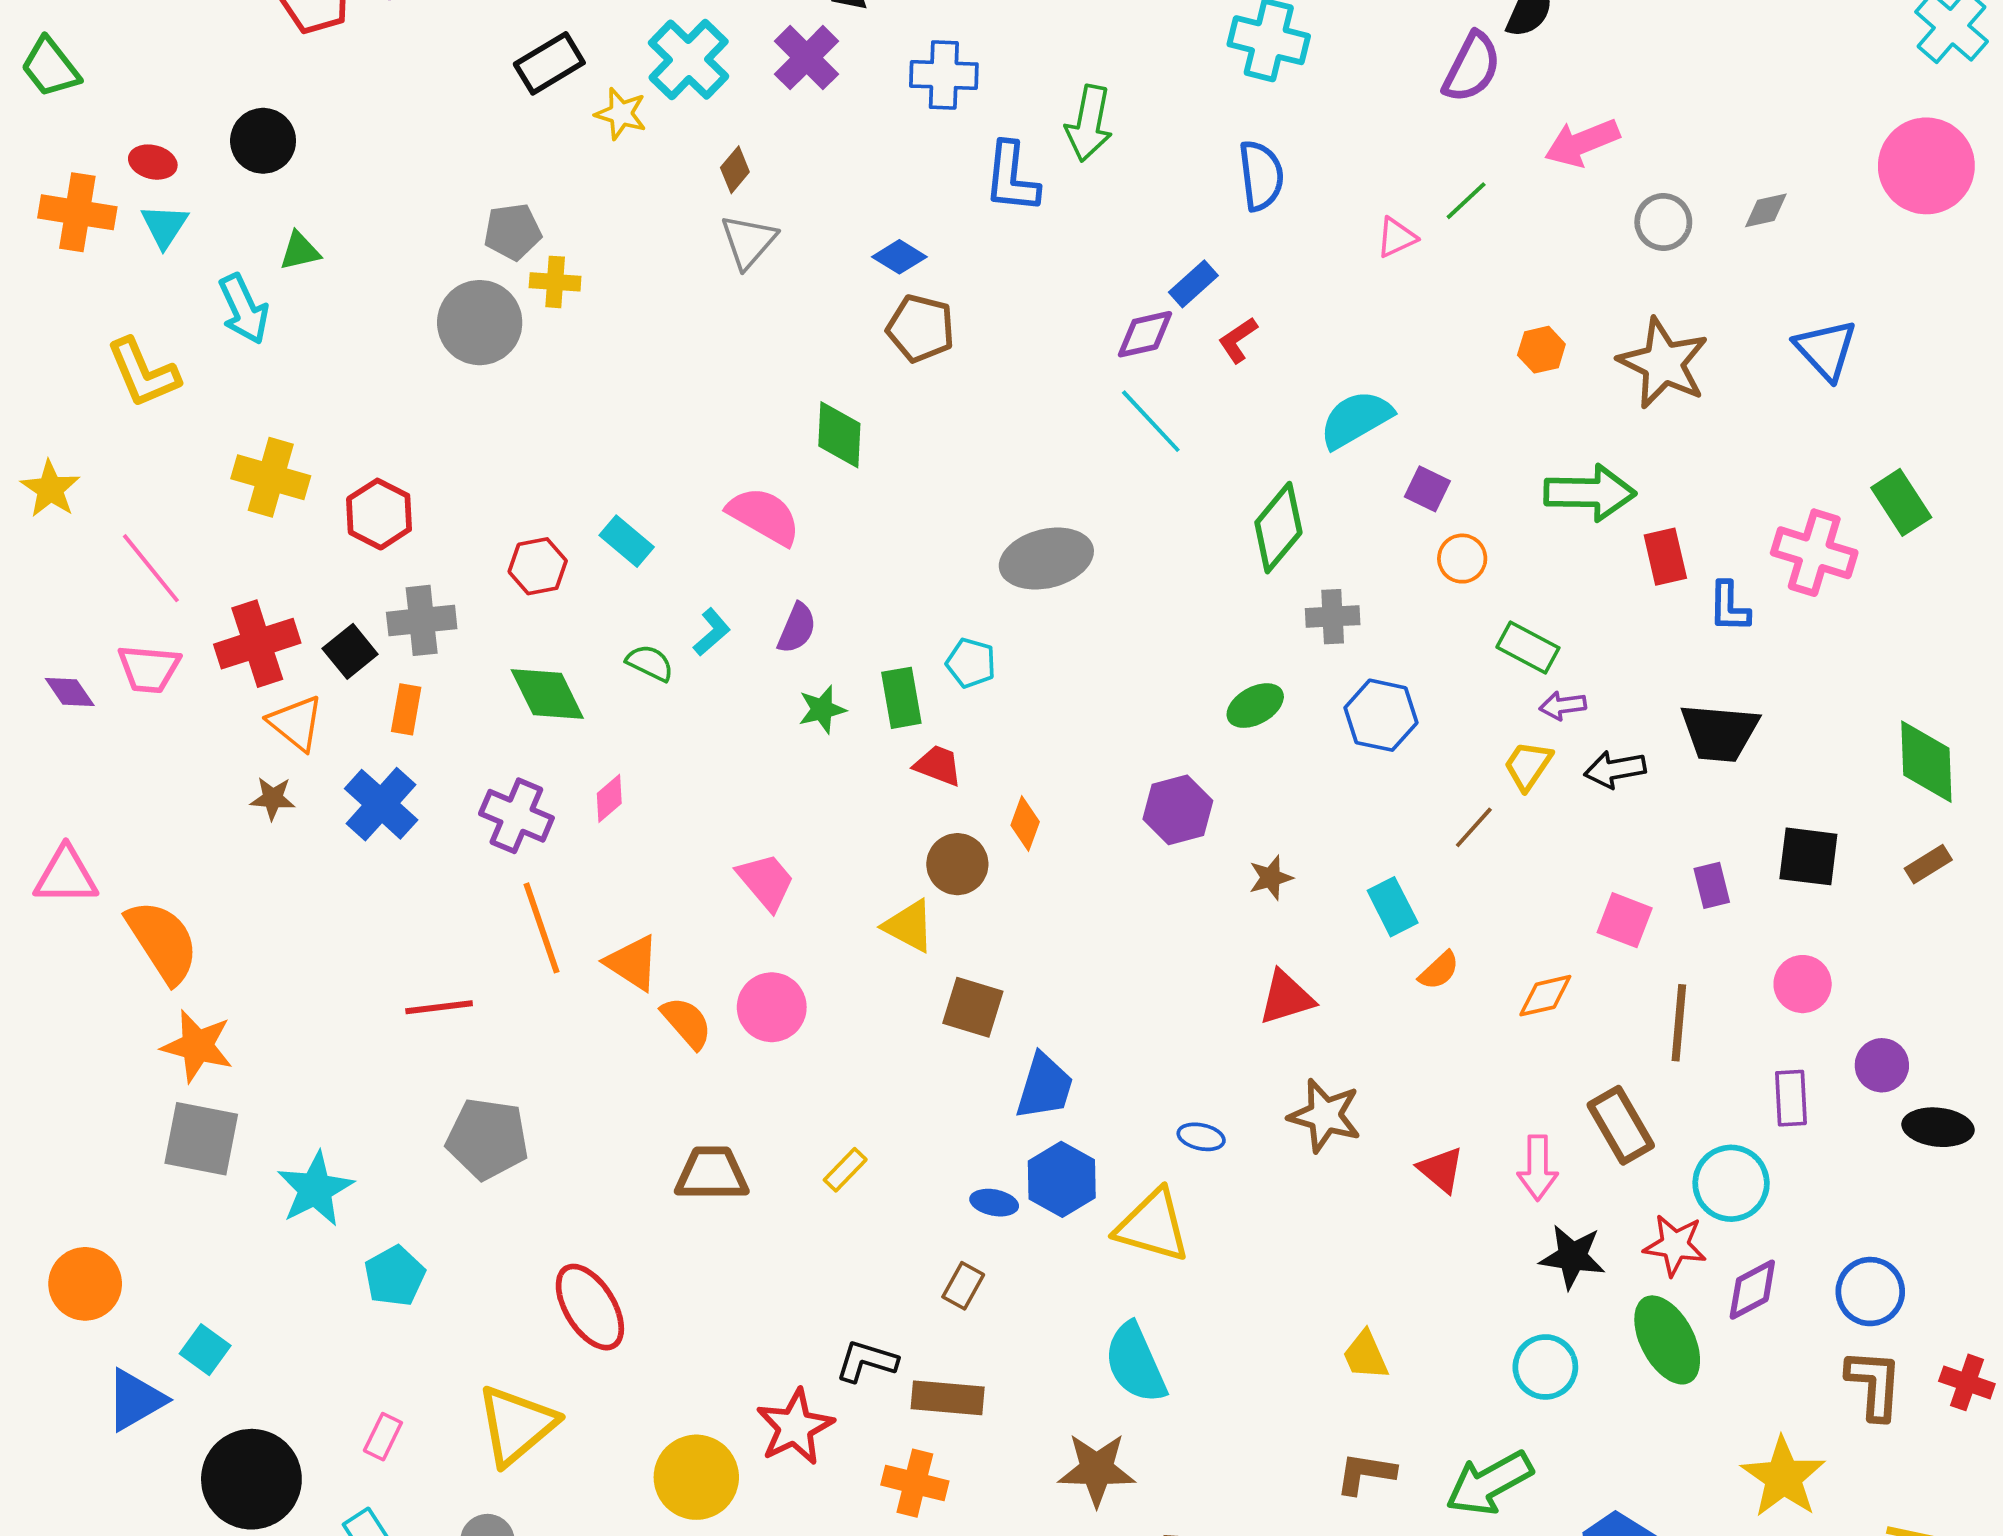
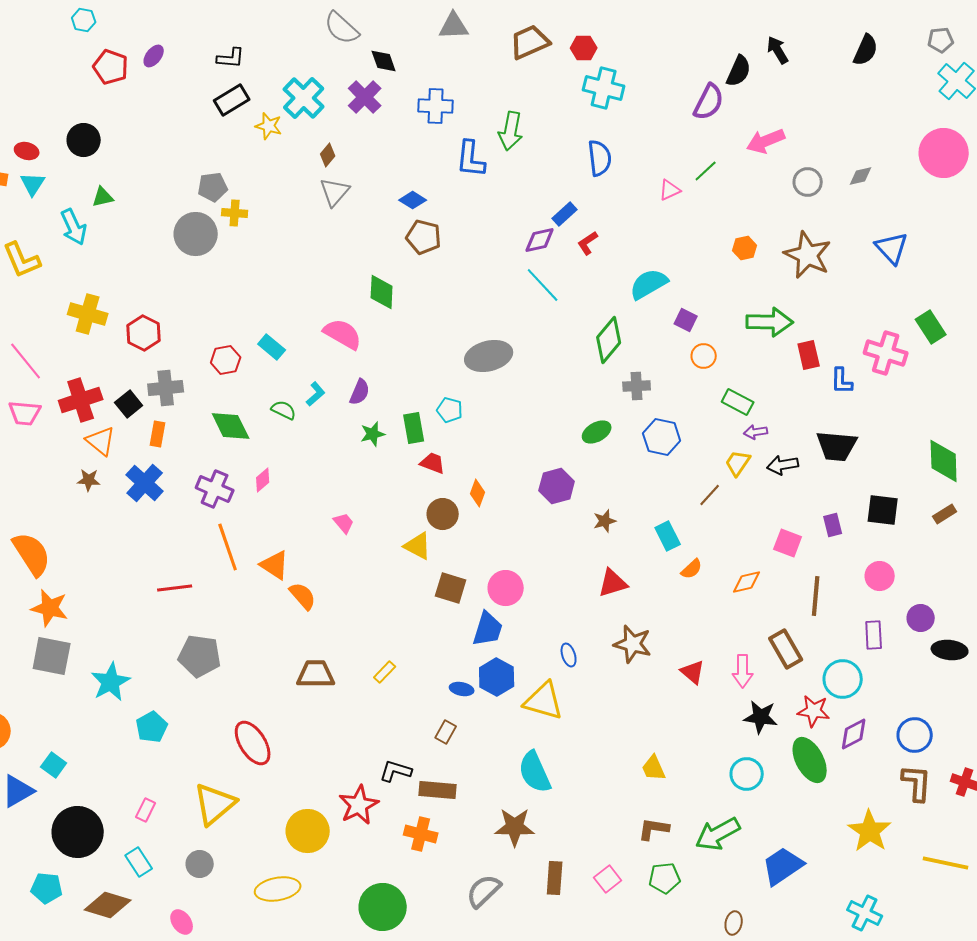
pink trapezoid: (766, 882) -> (344, 523), size x0.7
pink circle: (772, 1007) -> (506, 588), moved
blue ellipse: (1201, 1137) -> (569, 655), turned 60

